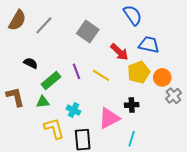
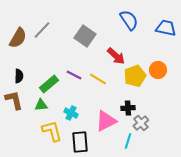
brown semicircle: (17, 20) -> (18, 38), moved
blue trapezoid: (149, 45) -> (166, 28), moved
black semicircle: (31, 63) -> (19, 76), moved, turned 64
purple line: (77, 71) -> (74, 75), turned -42
orange circle: (162, 77) -> (158, 70), moved
gray cross: (173, 96) -> (141, 123), moved

